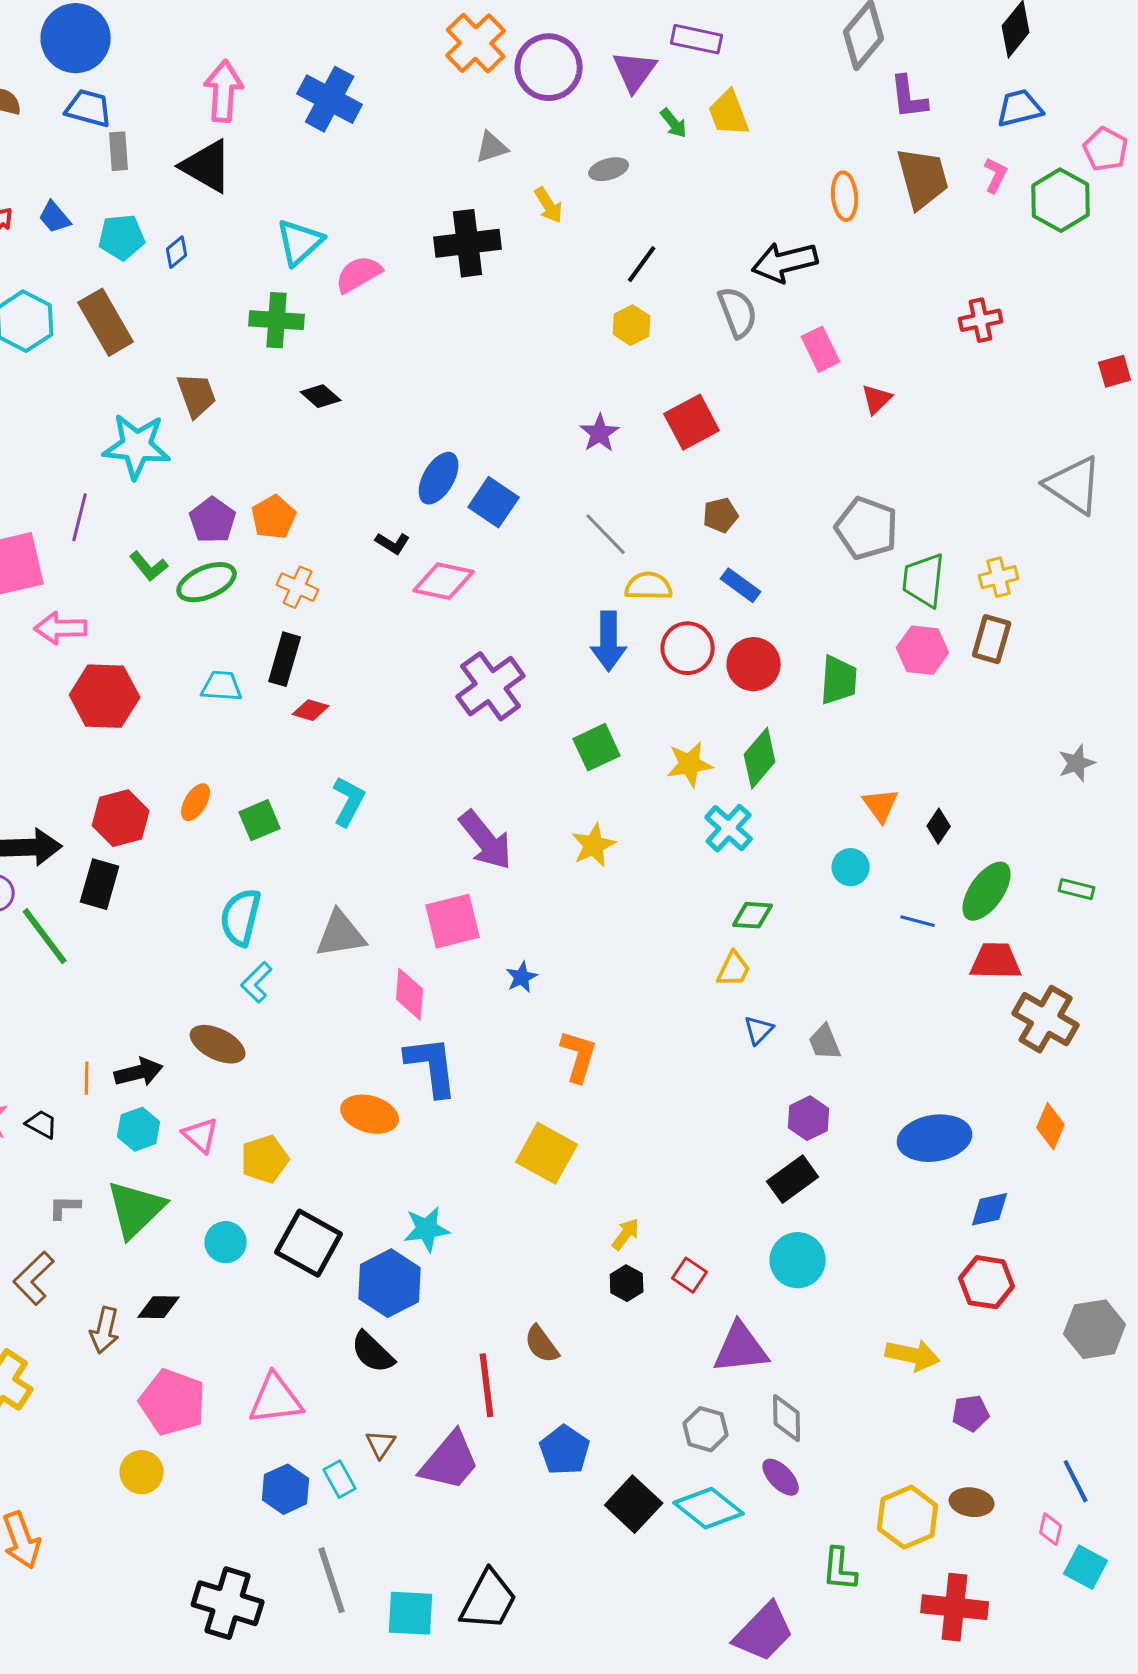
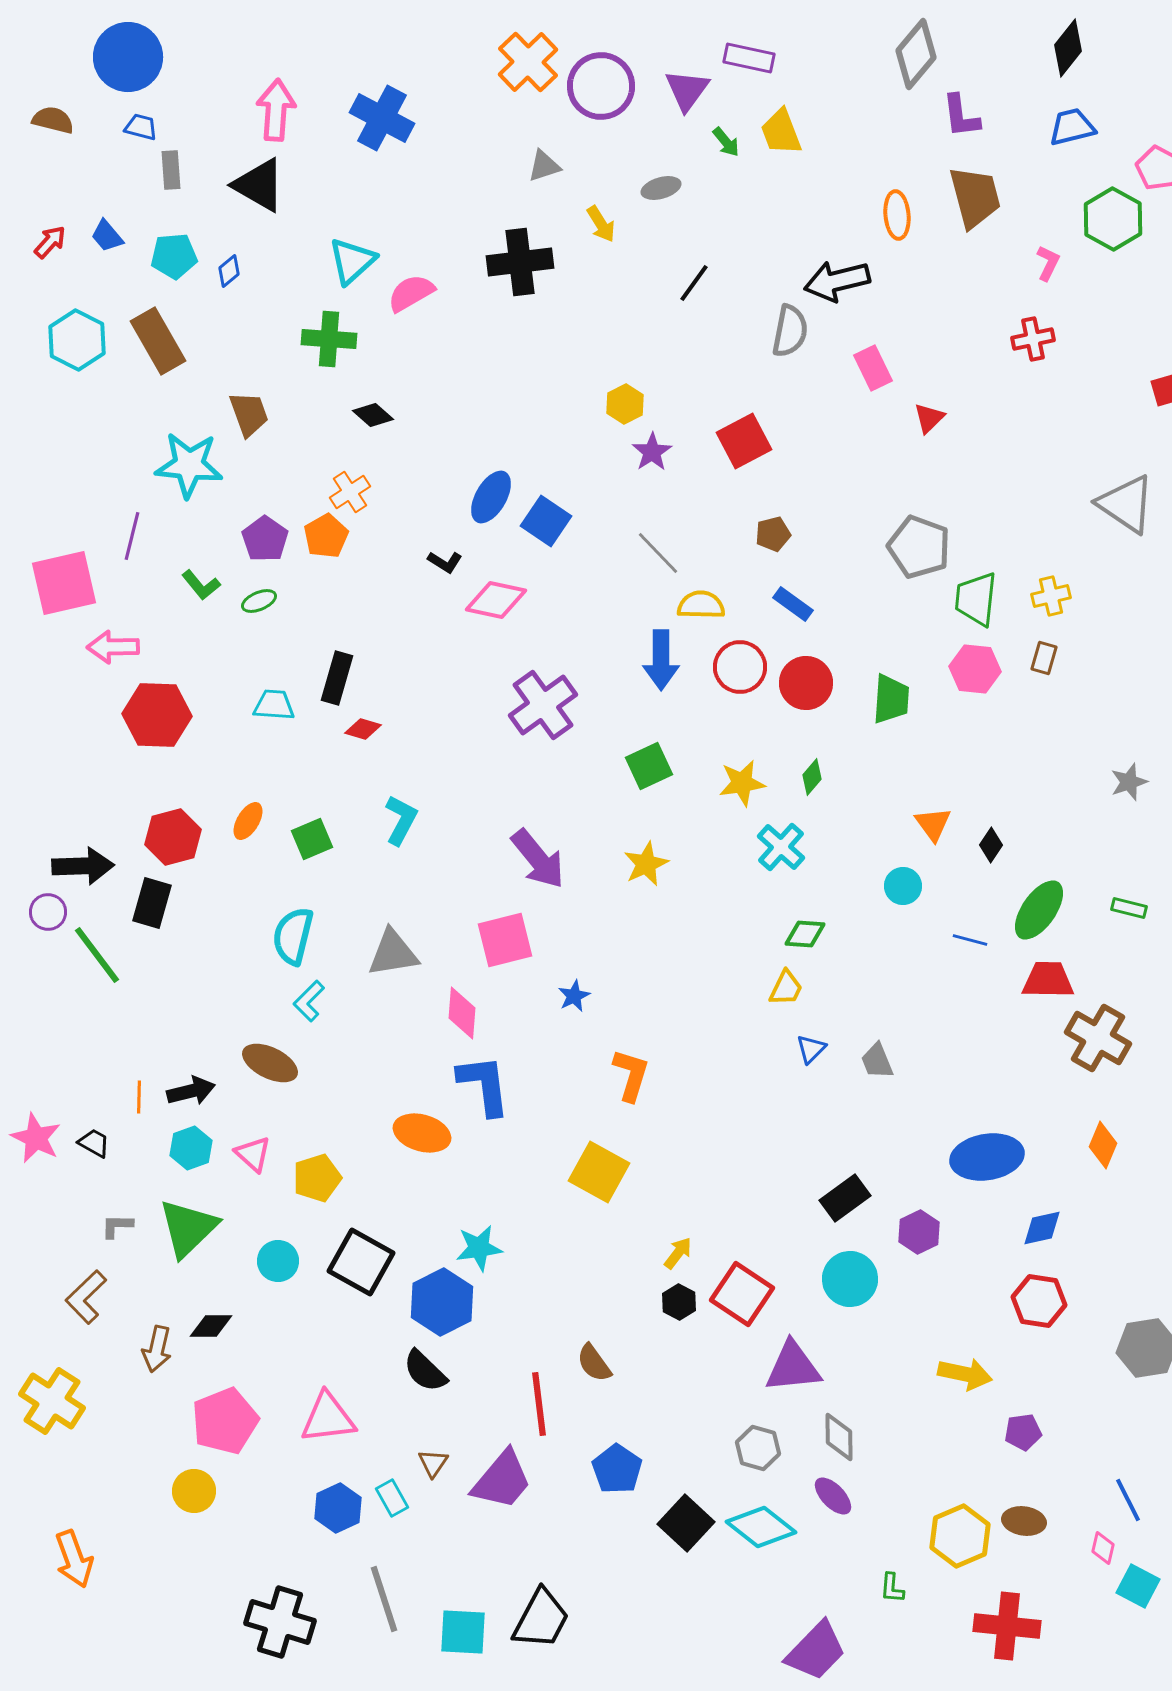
blue trapezoid: (89, 108) -> (141, 127), size x0.7
pink L-shape: (996, 175) -> (1048, 263), moved
gray semicircle: (738, 312) -> (790, 331), turned 32
yellow hexagon: (632, 325) -> (625, 404), moved
green ellipse: (207, 582) -> (259, 601), size x0.6
orange cross: (298, 587) -> (350, 492), moved, turned 33
brown rectangle: (992, 639) -> (1044, 658), size x0.7
green diamond: (760, 758) -> (812, 777), size x0.6
purple hexagon: (809, 1118) -> (919, 1232), moved
red square: (690, 1275) -> (742, 1294), size x1.8
pink pentagon: (173, 1402) -> (225, 1421), turned 30
green L-shape: (840, 1569) -> (892, 1588), size x0.7

